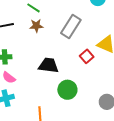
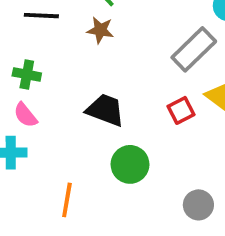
gray rectangle: (71, 26) -> (194, 49), moved

